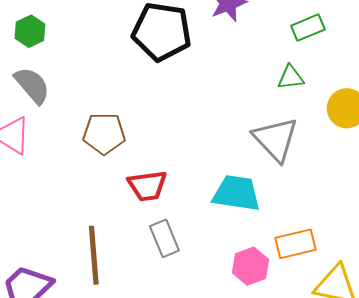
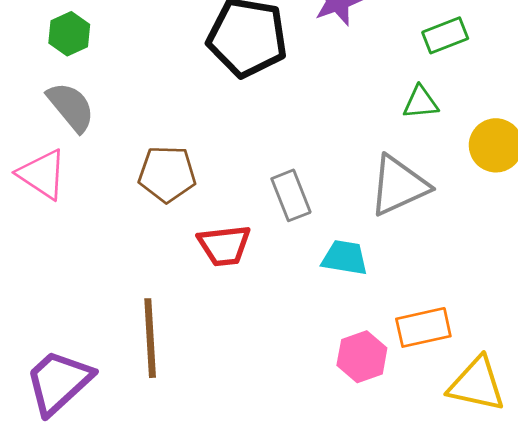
gray triangle: (275, 139) -> (399, 186), turned 48
cyan trapezoid: (236, 193) -> (345, 258), size x0.7
gray rectangle: (164, 238) -> (291, 195), moved

